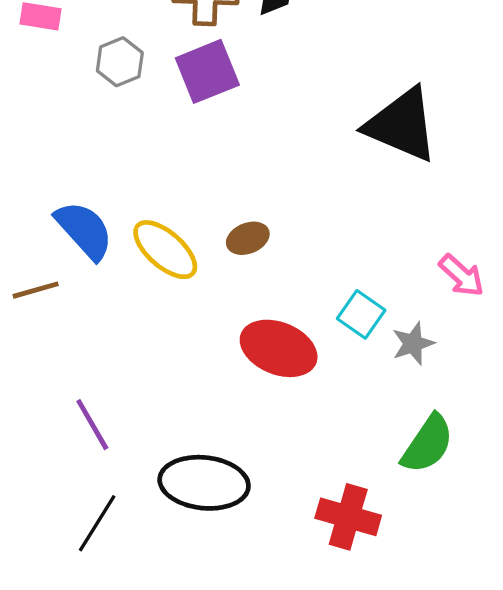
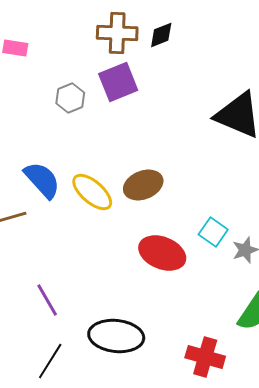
gray hexagon: (120, 62) -> (70, 98), moved
brown ellipse: (248, 238) -> (143, 185), size x1.5

